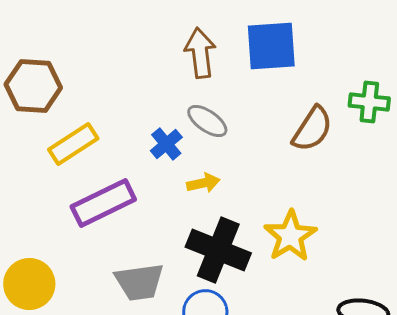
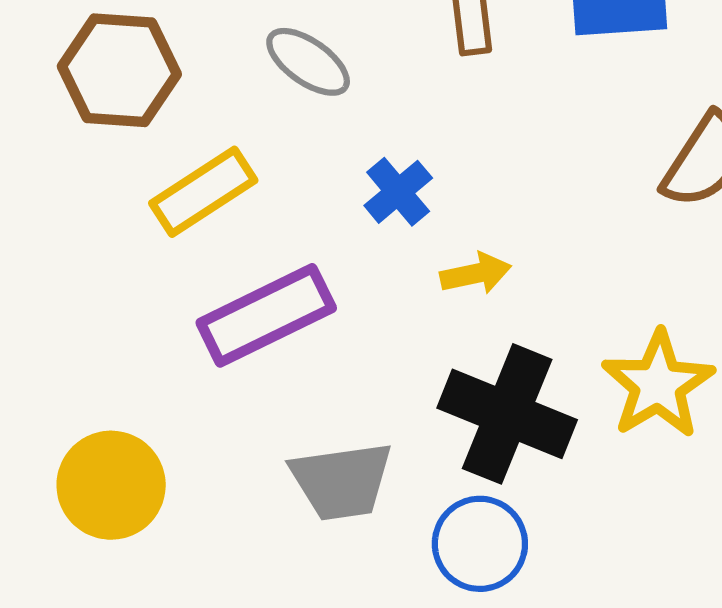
gray ellipse: (207, 121) -> (308, 62), moved

